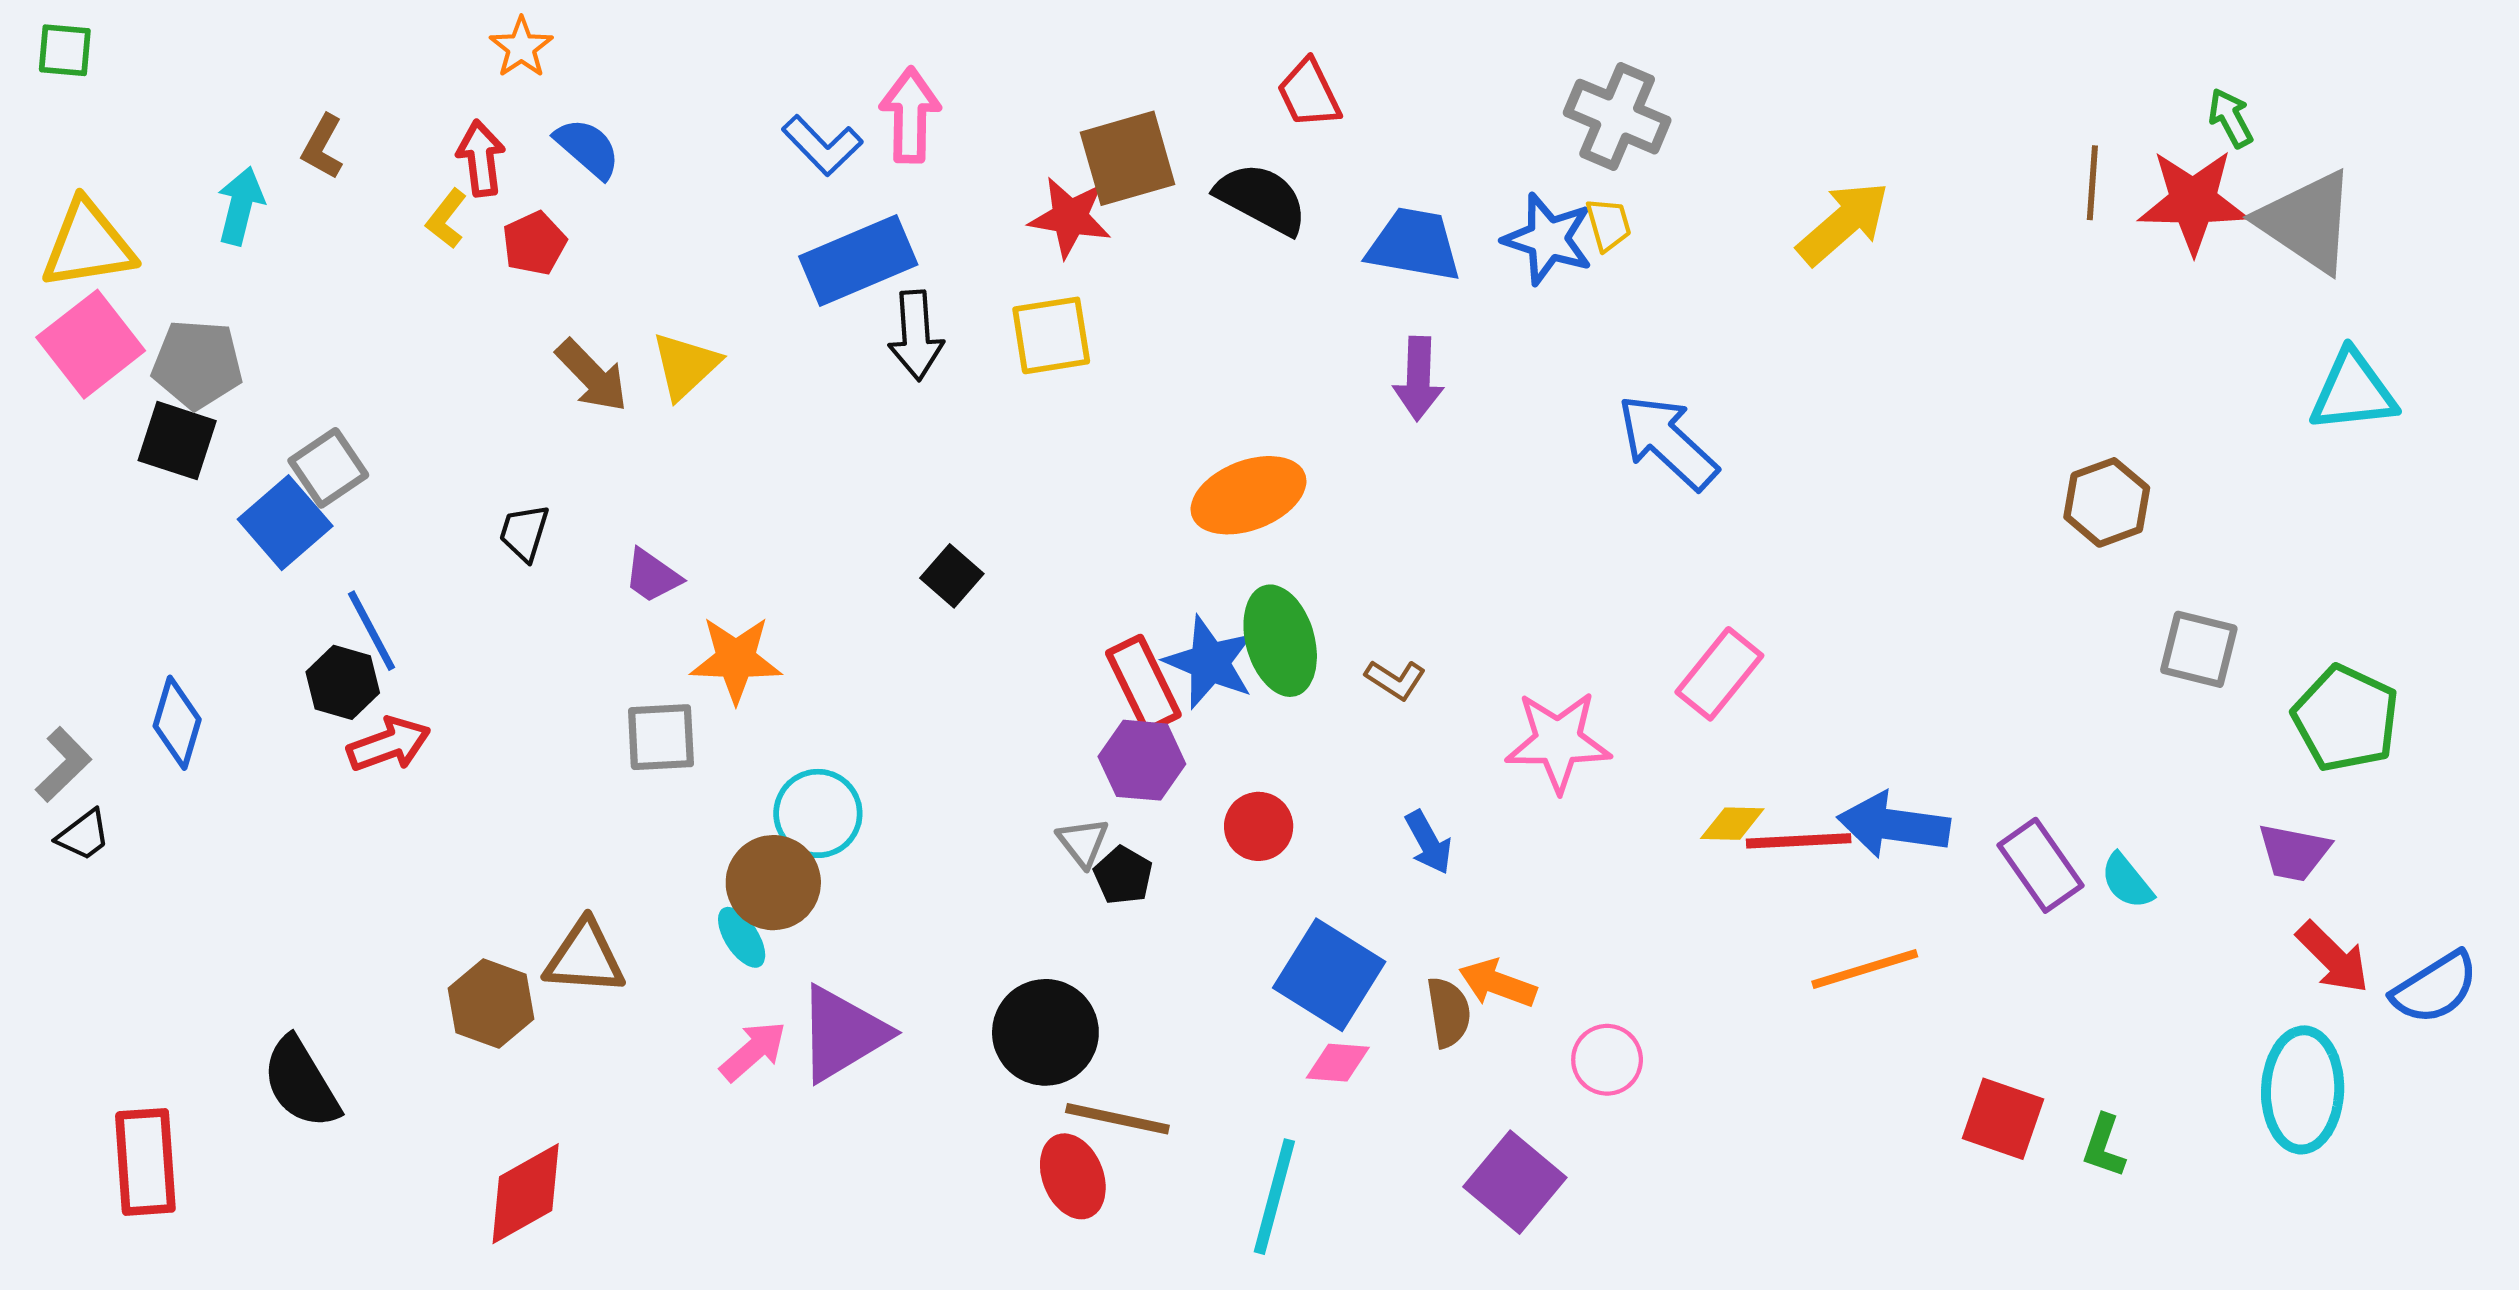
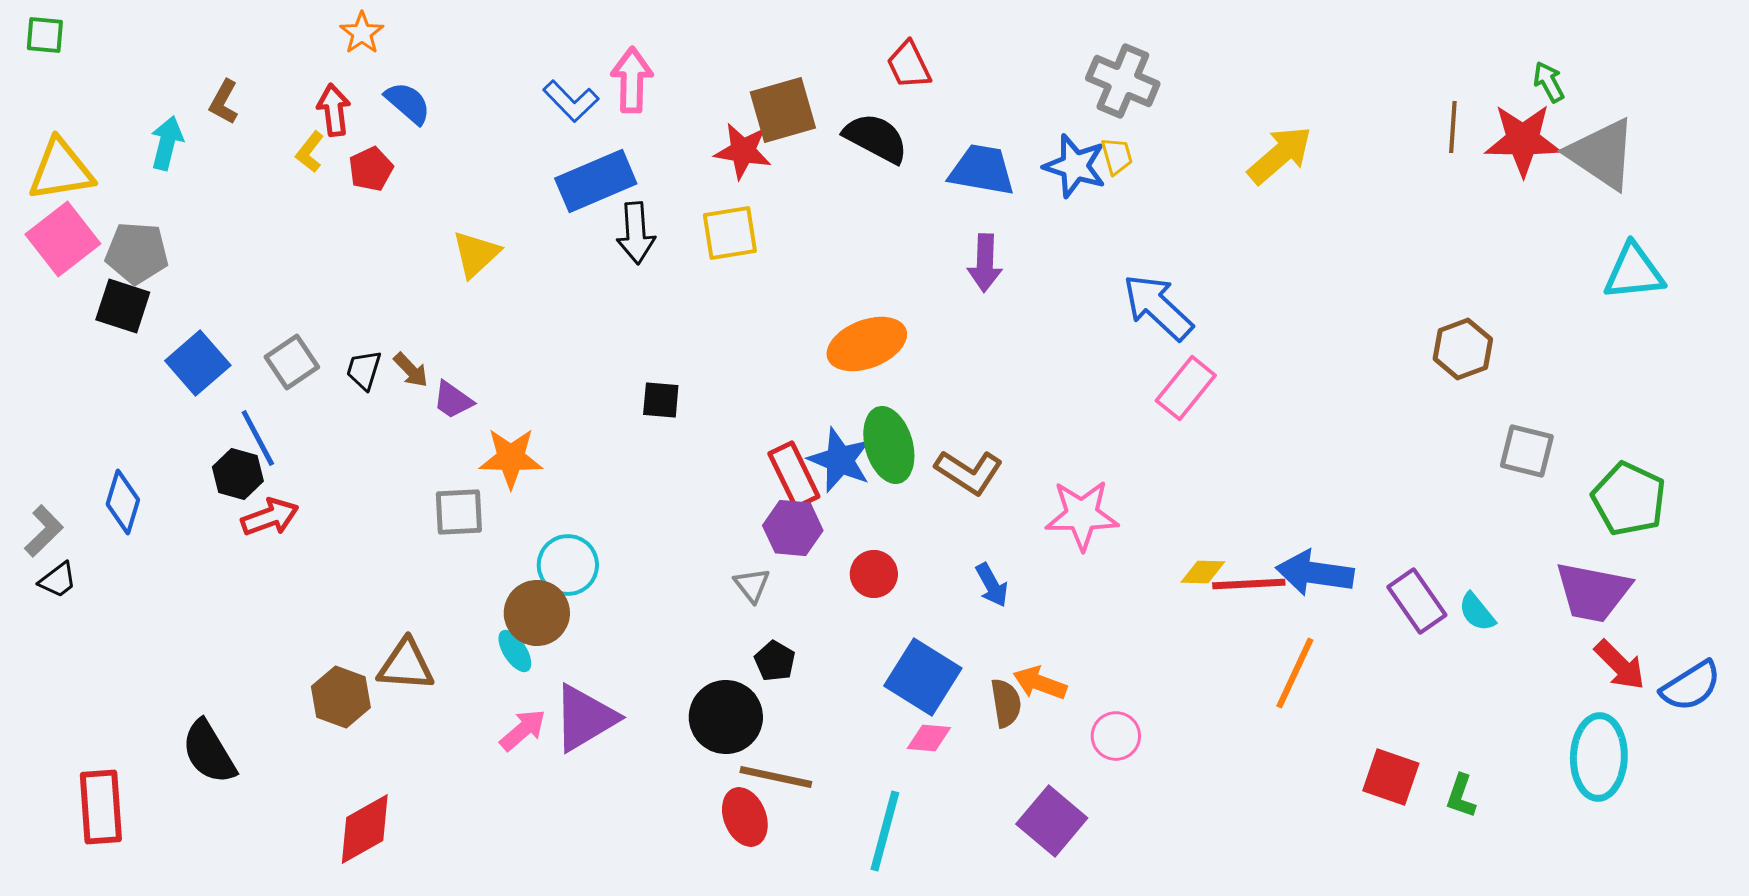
brown arrow: (592, 376) -> (411, 370), moved, size x0.7
gray square: (328, 468) -> (292, 362), moved
black square: (952, 576) -> (661, 400), turned -36
pink rectangle: (1719, 674) -> (1186, 388), moved
brown L-shape: (1395, 680) -> (969, 472), size x1.6
purple trapezoid: (2294, 852) -> (1593, 592), size x1.5
black pentagon: (1123, 875) -> (775, 661), moved
orange line: (1865, 969) -> (1295, 673), turned -48

